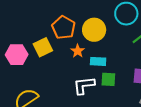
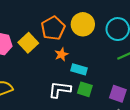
yellow circle: (94, 30) -> (83, 24), moved
yellow square: (43, 47) -> (28, 43), turned -30

